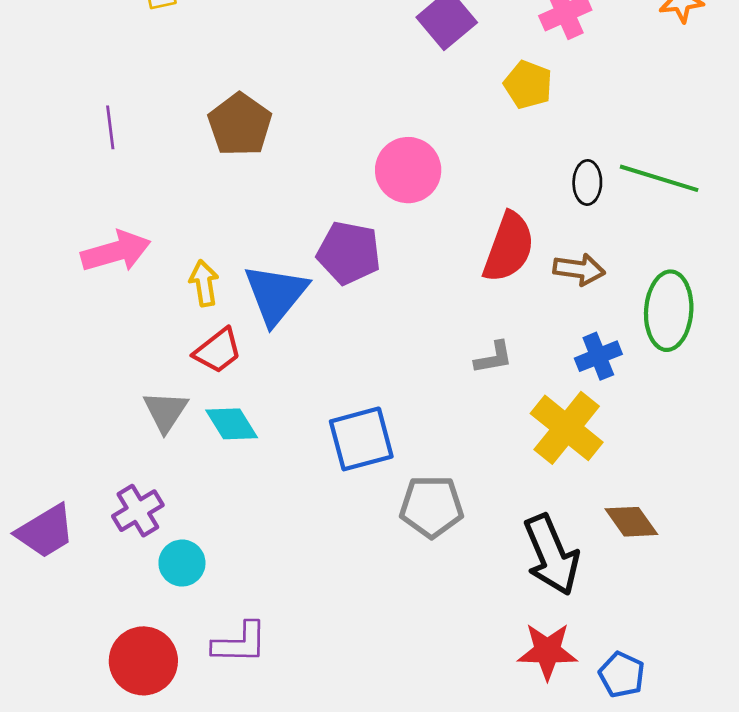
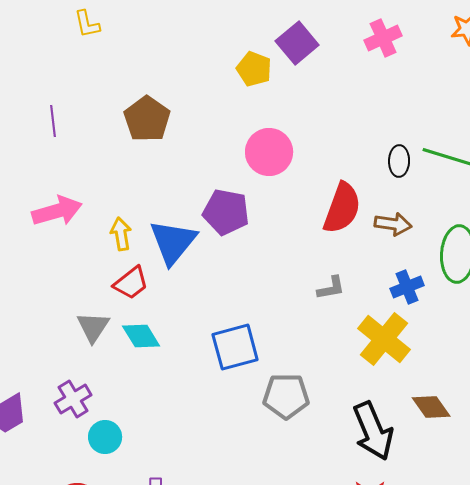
yellow pentagon: (528, 85) -> (254, 69), moved

